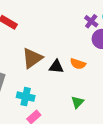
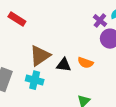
cyan cross: (26, 97) -> (35, 80), moved

